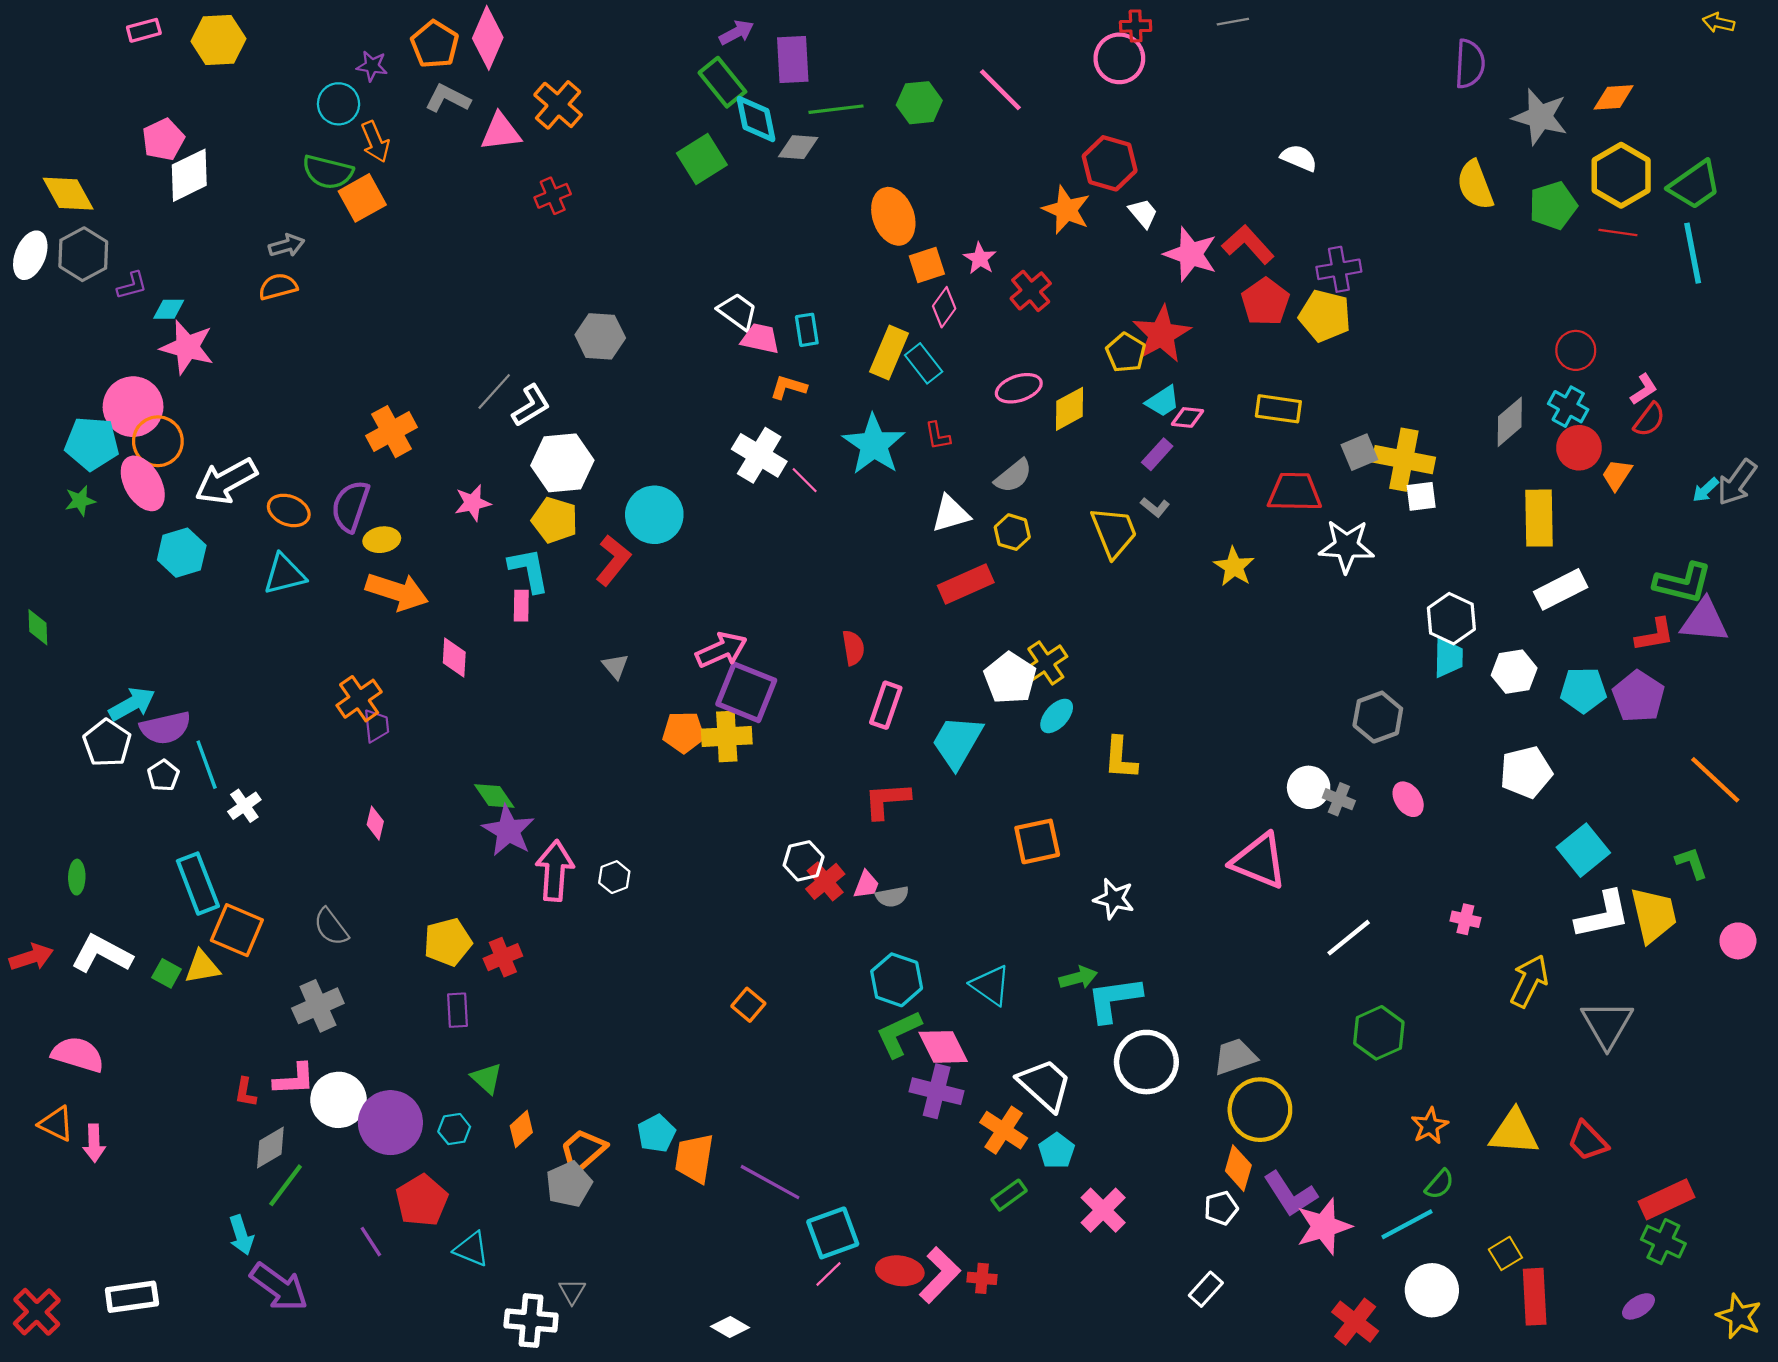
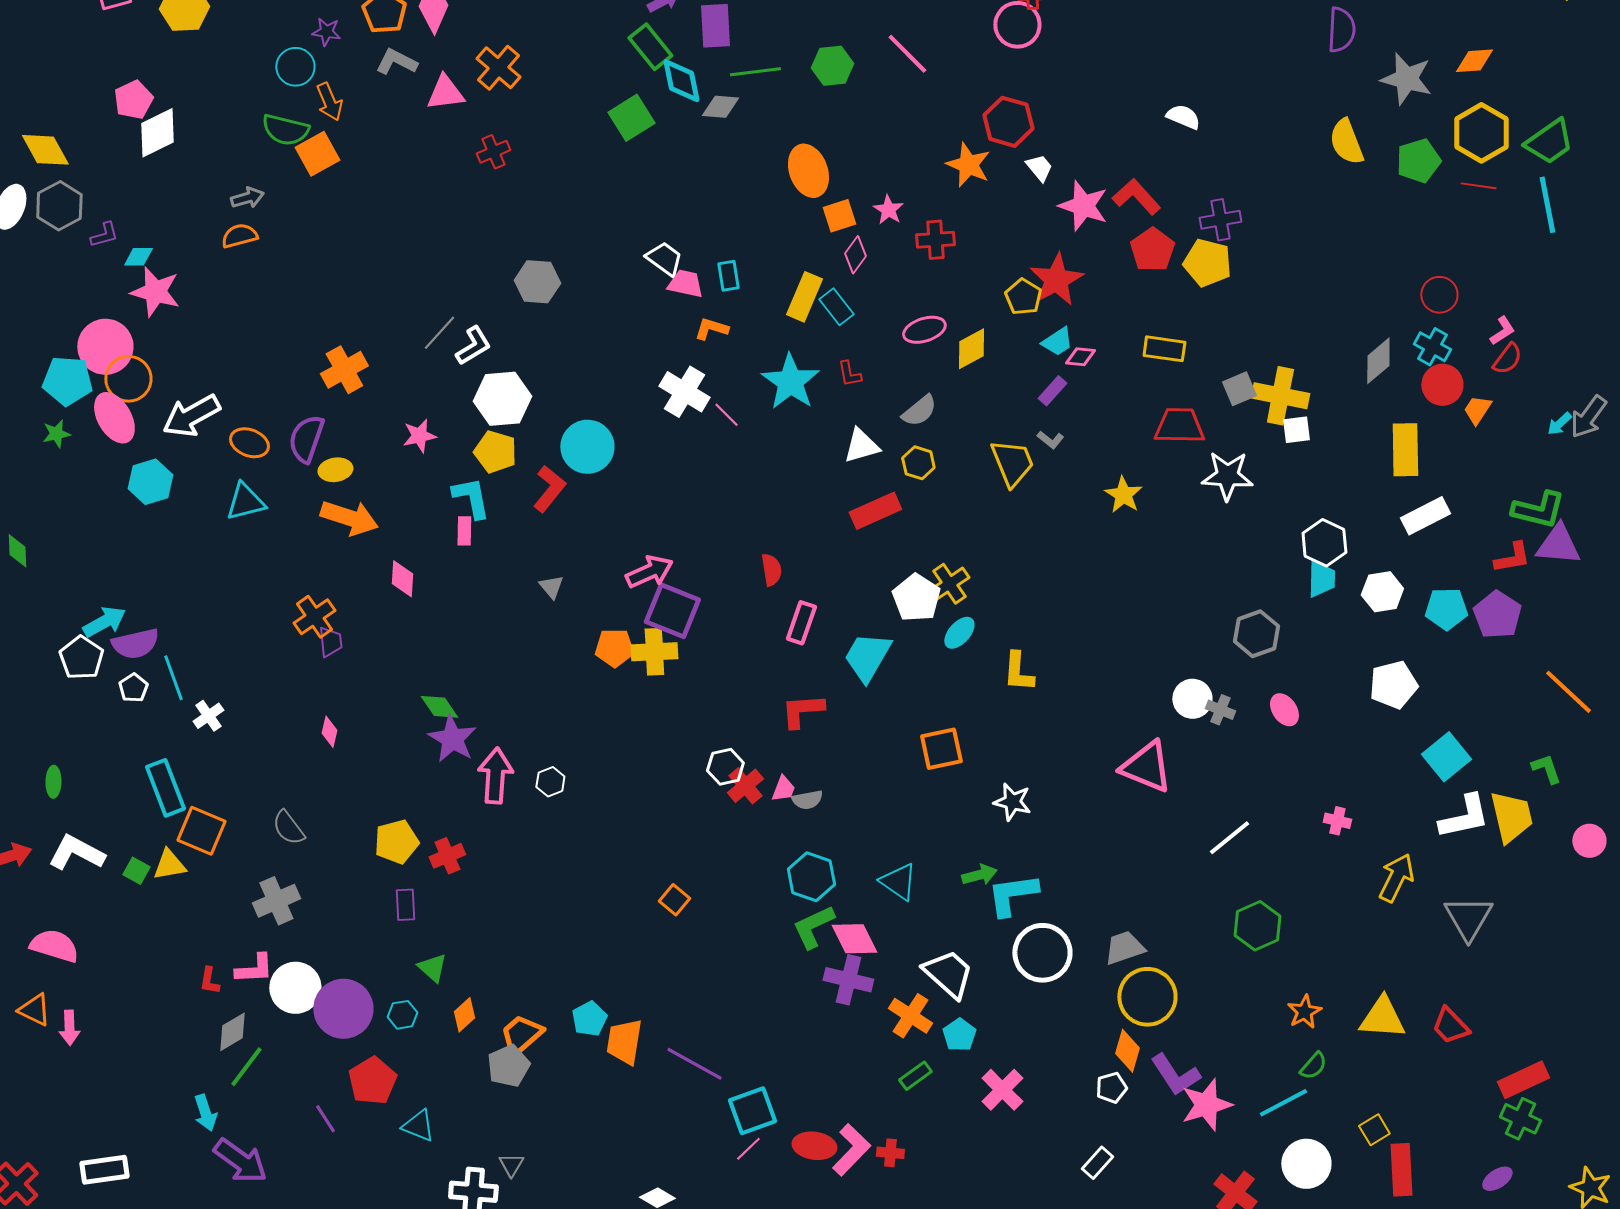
red cross: (1031, 291) -> (935, 240), turned 36

